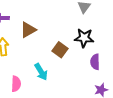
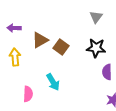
brown square: (60, 50) -> (61, 47), moved

